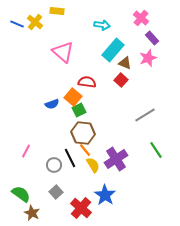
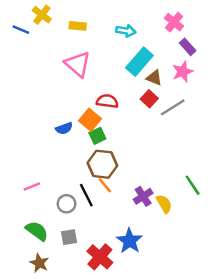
yellow rectangle: (57, 11) -> (78, 26), moved
yellow cross: (35, 22) -> (42, 15), moved
gray line: (145, 115) -> (173, 107), moved
pink line: (26, 151) -> (32, 186), turned 40
purple cross: (116, 159) -> (143, 196), size x0.7
yellow semicircle: (93, 165) -> (164, 204), moved
gray square: (56, 192) -> (69, 237), turned 32
green semicircle: (21, 194) -> (37, 231), moved

